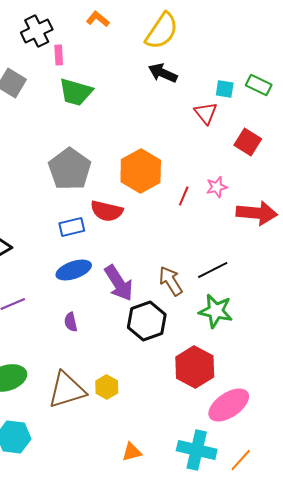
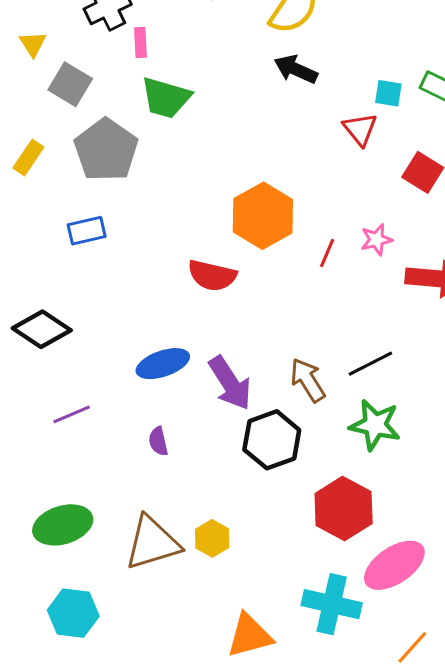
gray pentagon: (70, 169) -> (106, 150), moved
blue rectangle: (72, 227) -> (87, 231), moved
cyan cross: (197, 450) -> (332, 604), moved
orange triangle: (132, 452) -> (249, 635), size x1.6

